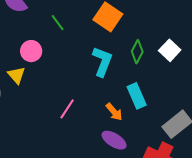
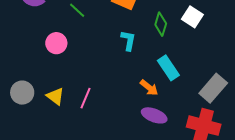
cyan L-shape: (102, 62) -> (128, 40), size x0.7
yellow triangle: (16, 75) -> (55, 96), moved
pink line: (67, 109) -> (85, 98), moved

